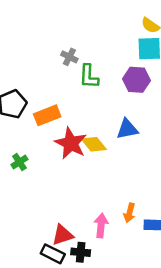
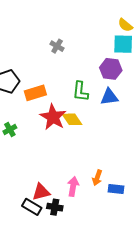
green L-shape: (89, 76) -> (80, 91), moved
blue triangle: (127, 129) -> (109, 97), moved

